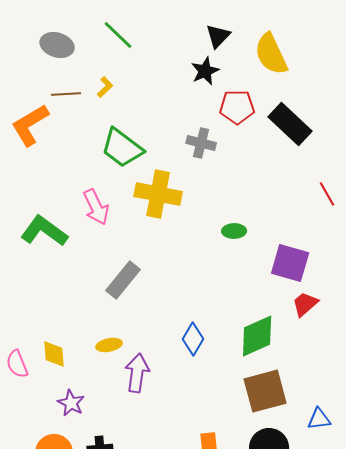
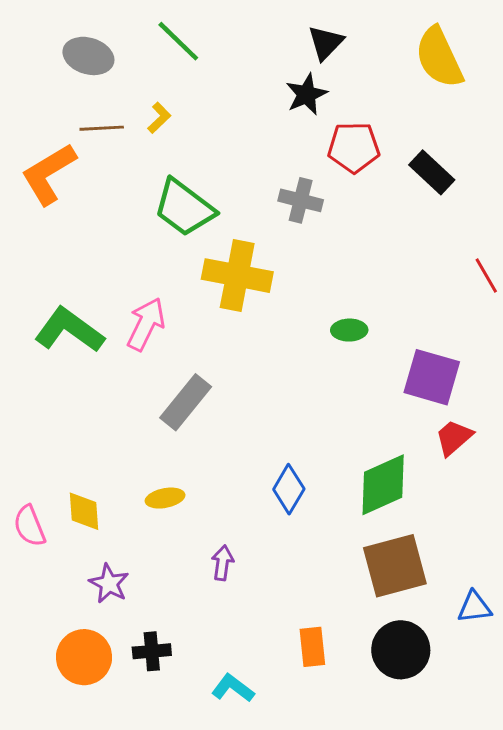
yellow semicircle: (271, 54) -> (439, 57), moved
black rectangle: (290, 124) -> (432, 172), size x0.7
pink arrow: (96, 207) -> (146, 324), moved, turned -129
purple arrow: (137, 373) -> (223, 563), moved, size x0.6

